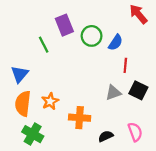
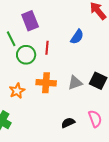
green circle: (92, 36) -> (26, 55), moved
red line: (125, 65) -> (47, 48), moved
orange cross: (80, 118) -> (46, 83), moved

